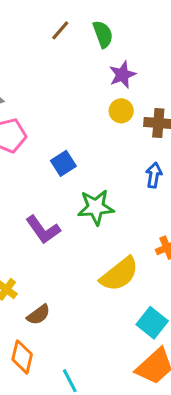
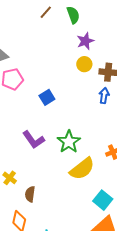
blue arrow: (154, 175) -> (104, 96), moved
green star: (96, 207) -> (69, 142), moved, turned -30
brown semicircle: (38, 315) -> (30, 194), turned 133

